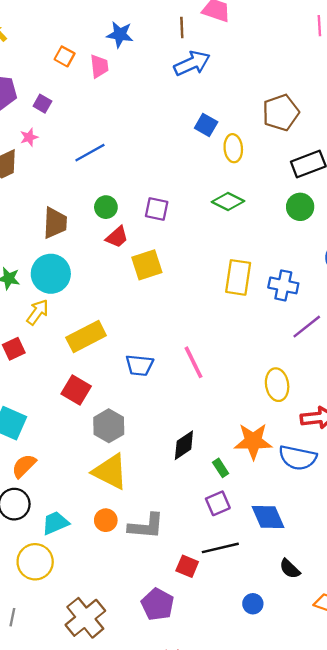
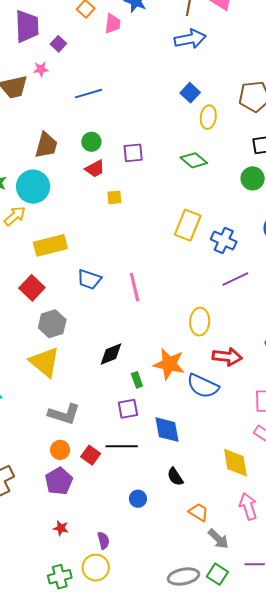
purple square: (157, 209) -> (133, 153), turned -30
yellow square: (147, 265) -> (114, 197), size x0.6
orange circle: (106, 520) -> (60, 450), moved

